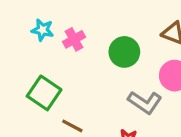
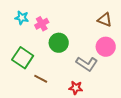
green circle: (124, 52) -> (59, 43), moved

